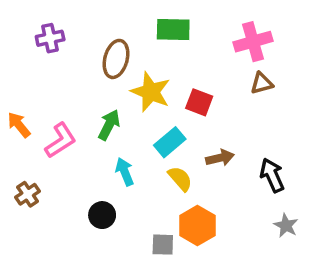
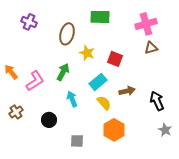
purple cross: (50, 38) -> (29, 22), turned 35
yellow star: (151, 92) -> (87, 53), size x0.7
black circle: (102, 215) -> (49, 120), moved
gray square: (163, 245) -> (77, 141), moved

